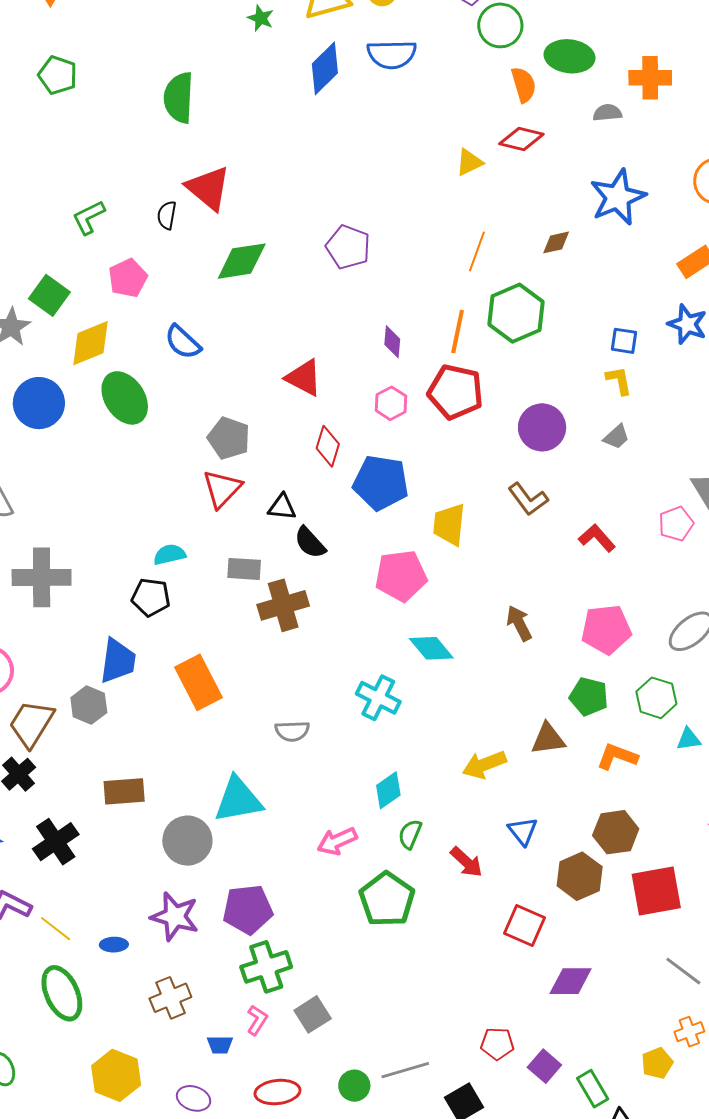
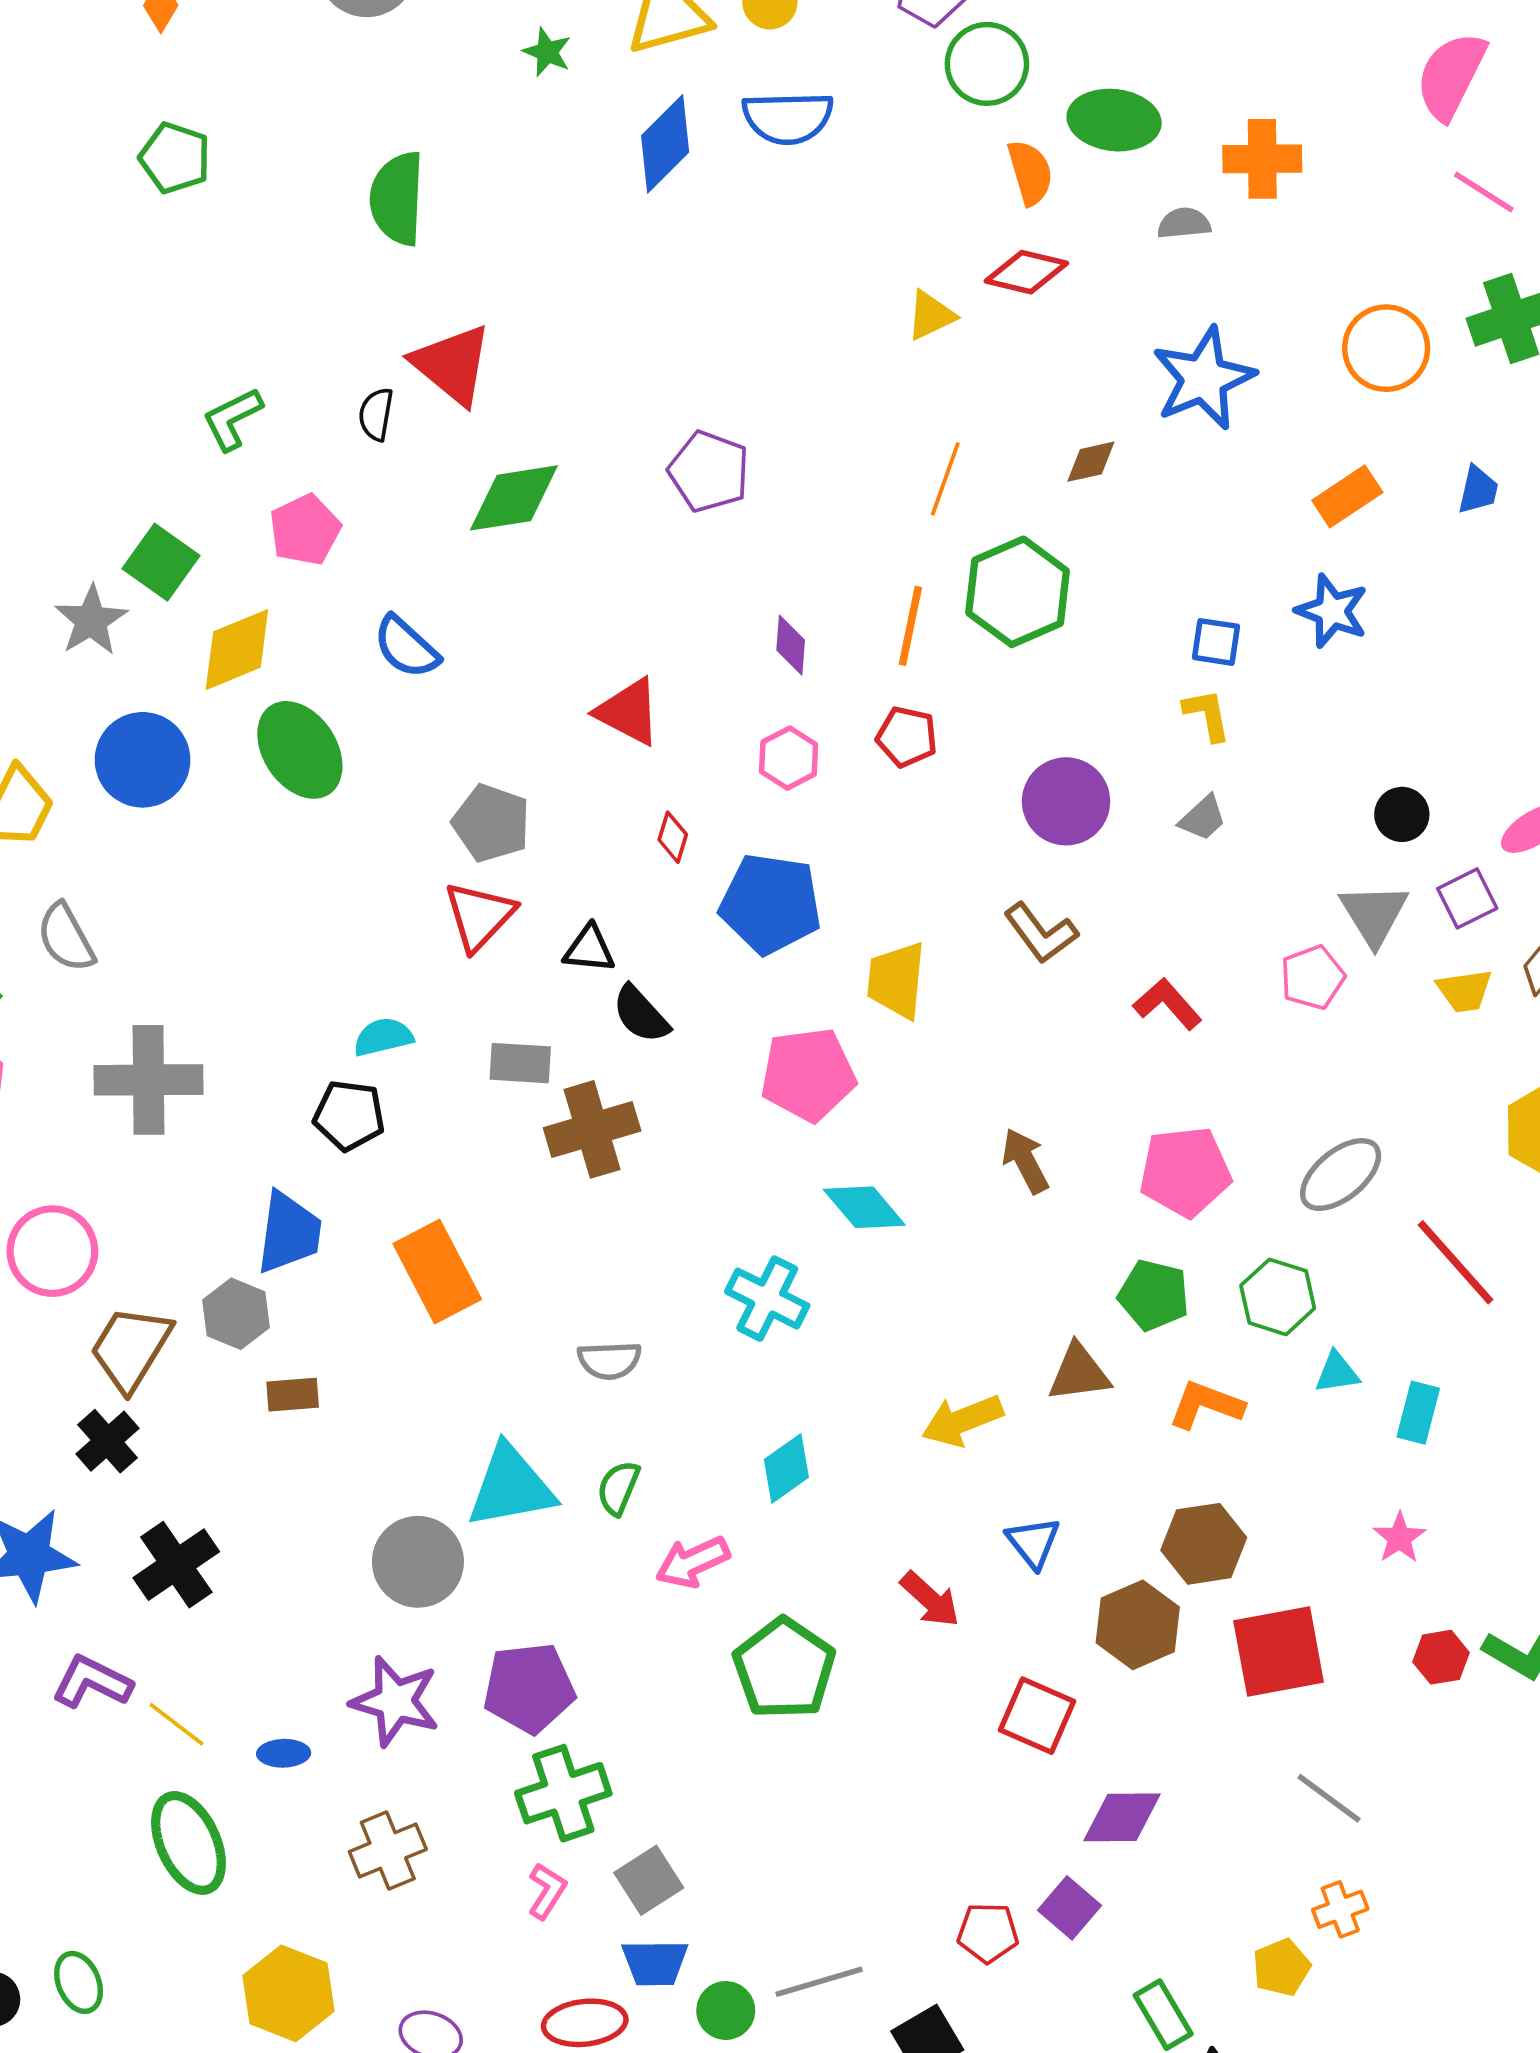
red pentagon: (455, 392) -> (907, 737), size x0.6
red diamond: (328, 446) -> (673, 837), size x0.7
brown rectangle: (124, 791) -> (293, 1395), moved, size x0.7
green semicircle: (410, 834) -> (618, 1488), moved
blue trapezoid: (220, 1045) -> (655, 1963), moved, size x1.4
purple square: (544, 1066) -> (1070, 1908), moved

